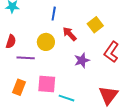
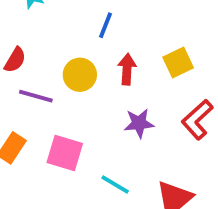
red arrow: (70, 34) -> (127, 69), turned 35
cyan line: (66, 98) -> (115, 185), moved

